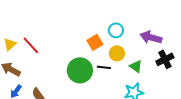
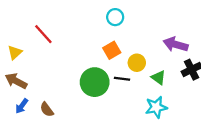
cyan circle: (116, 30) -> (115, 17), moved
red line: (31, 45) -> (43, 34), moved

